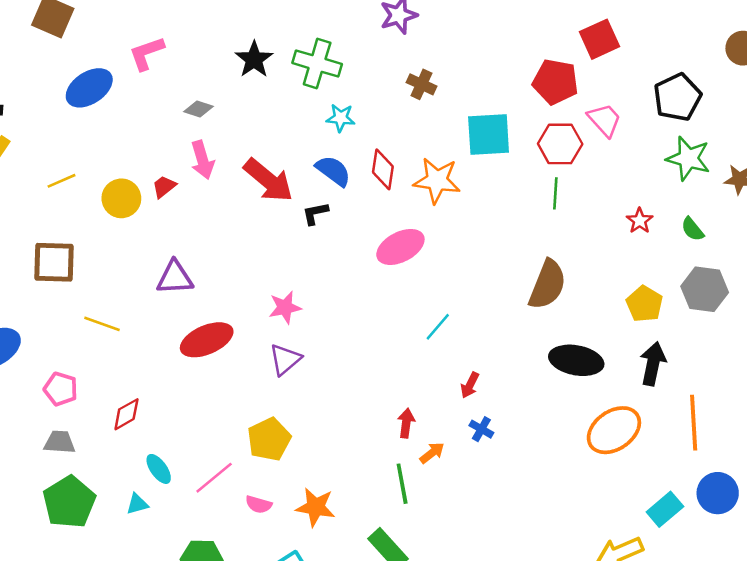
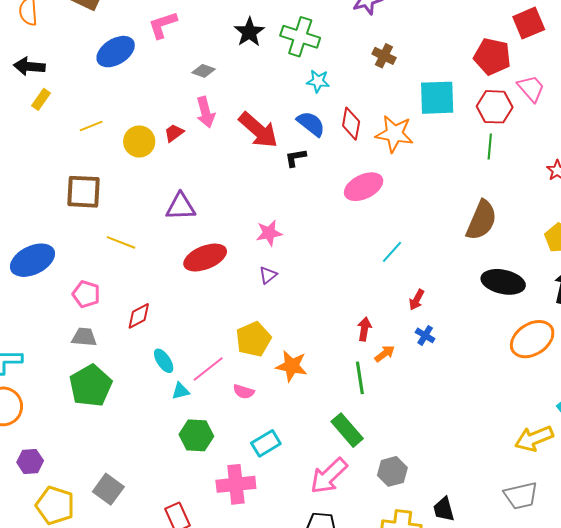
purple triangle: (285, 359) -> (268, 275), size x0.7
cyan triangle: (137, 504) -> (180, 391), moved
orange star: (316, 507) -> (292, 366), moved

